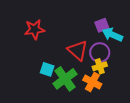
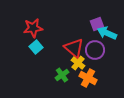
yellow cross: (100, 66) -> (78, 63), moved, turned -32
cyan square: (47, 69) -> (36, 47), moved, turned 32
green cross: (65, 79) -> (62, 75), size x0.6

